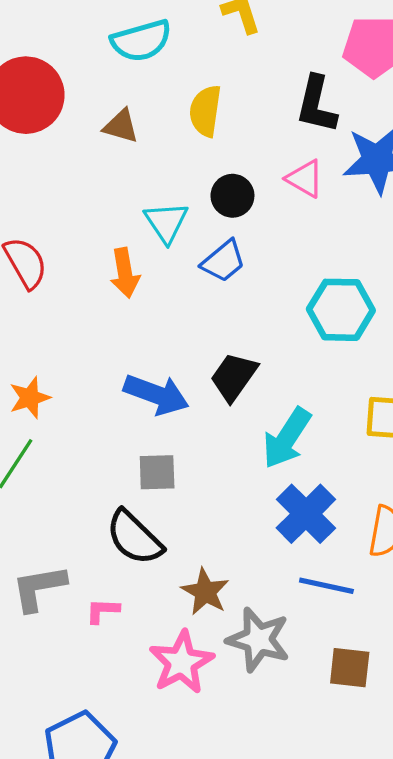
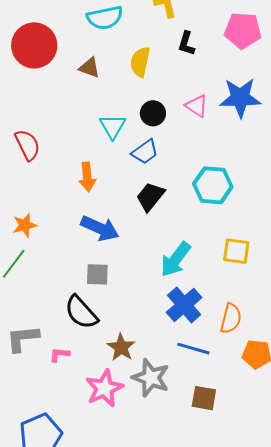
black L-shape: (316, 104) -> (186, 43), moved, size x0.7
orange arrow: (125, 273) -> (87, 177), moved
black trapezoid: (234, 377) -> (150, 197), moved

